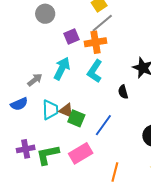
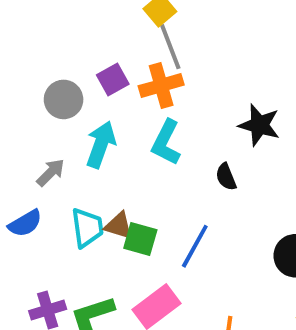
gray circle: (45, 14) -> (64, 99), moved
gray line: (102, 23) -> (170, 47), turned -65

